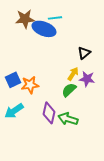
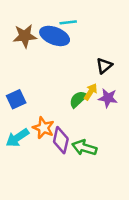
brown star: (25, 19) -> (25, 36), moved
orange star: (30, 85) -> (43, 128), moved, turned 30
green semicircle: (69, 90) -> (78, 99), moved

